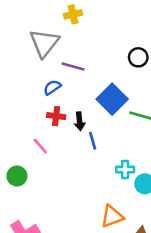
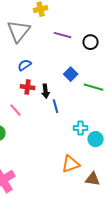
purple line: (73, 66) -> (63, 35), moved
blue square: (112, 99) -> (71, 74), size x0.6

